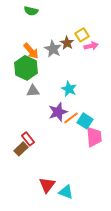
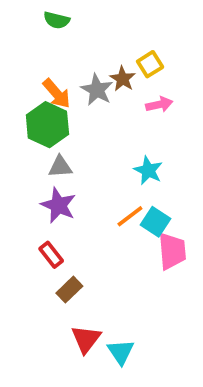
pink arrow: (91, 46) -> (159, 104), moved
cyan star: (69, 89) -> (148, 170), moved
purple star: (58, 112) -> (58, 205), moved, turned -30
brown rectangle: (21, 149) -> (69, 290), moved
cyan triangle: (66, 192) -> (121, 352), turned 35

